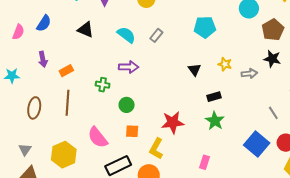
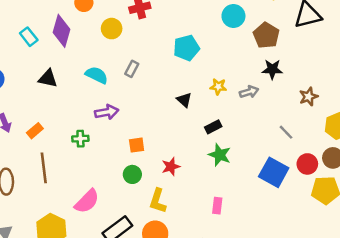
green circle: (127, 105) -> (132, 174), moved
red star: (173, 122) -> (171, 167), size x0.7
orange square: (132, 131) -> (137, 145), moved
pink semicircle: (98, 137) -> (87, 201), turned -85

